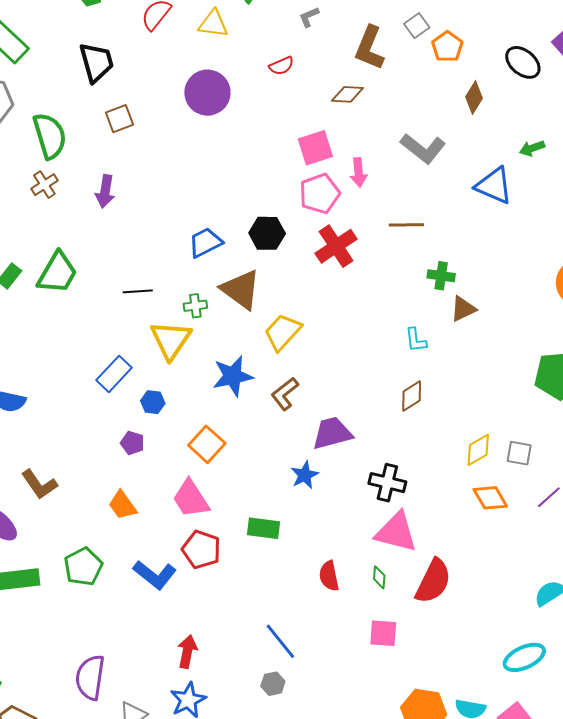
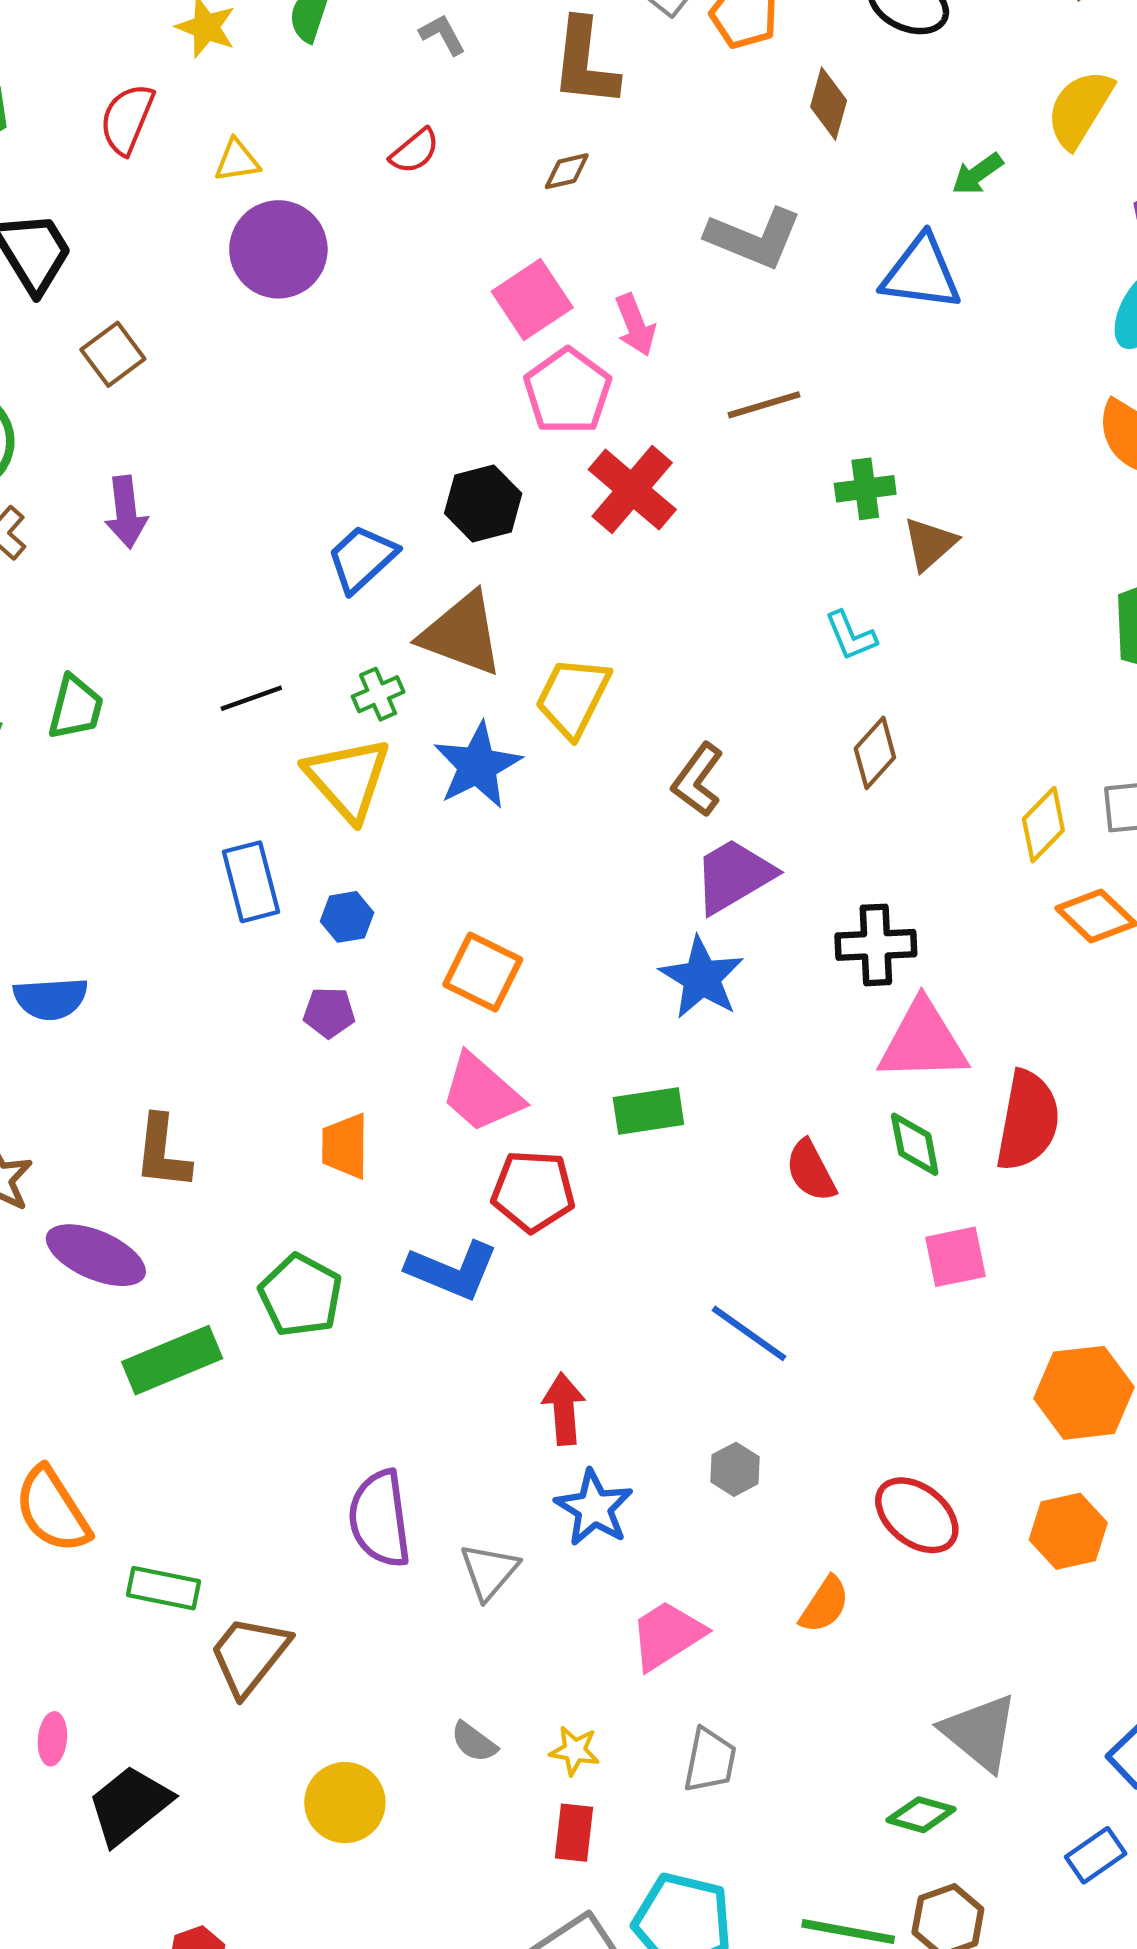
gray L-shape: (309, 17) -> (442, 35), turned 100
yellow triangle: (213, 24) -> (237, 161), moved, size x0.7
brown diamond: (347, 94) -> (567, 171), size x0.7
green trapezoid: (57, 273) -> (76, 708), size x0.7
blue rectangle: (114, 374) -> (251, 882), turned -42
blue star: (233, 376) -> (477, 766), moved
brown L-shape: (285, 394) -> (698, 780), moved
blue star: (305, 475) -> (702, 978), size x1.4
brown L-shape: (39, 484) -> (162, 1152), turned 57
orange trapezoid: (122, 505) -> (345, 1146), turned 52
green diamond: (379, 577) -> (915, 1144), size x1.4
gray hexagon: (273, 684) -> (735, 1469), moved

